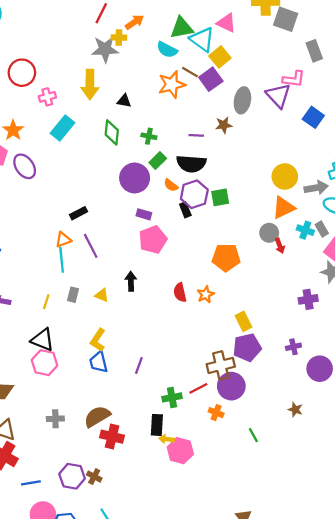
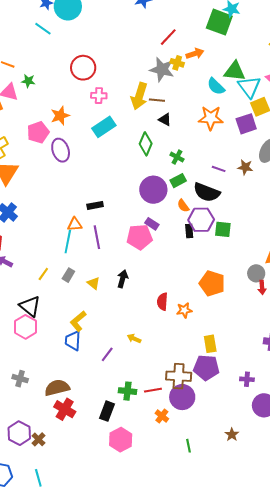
brown line: (190, 72) -> (157, 100), moved, turned -42
pink pentagon: (153, 240) -> (140, 237), moved
yellow arrow: (167, 439) -> (134, 338), moved

